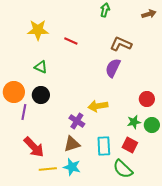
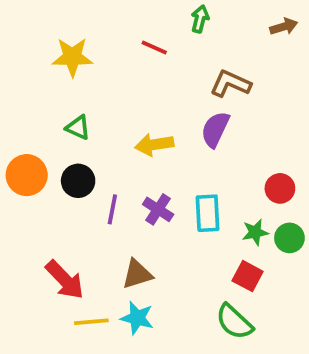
red line: (71, 41) -> (154, 48), moved
yellow arrow: (98, 106) -> (154, 145), moved
purple line: (24, 112) -> (112, 209), moved
purple cross: (77, 121) -> (158, 209), moved
cyan rectangle: (104, 146) -> (208, 213), moved

